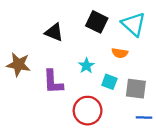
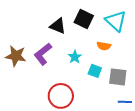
black triangle: (54, 32) -> (58, 26), moved
purple L-shape: (53, 82) -> (43, 54), moved, turned 55
red circle: (88, 111) -> (61, 96), moved

